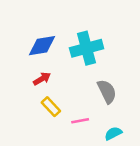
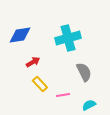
blue diamond: (42, 46) -> (20, 35), moved

